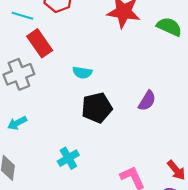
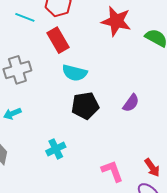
red rectangle: (40, 43) -> (58, 40), moved
cyan semicircle: (82, 73) -> (75, 73), size x1.4

